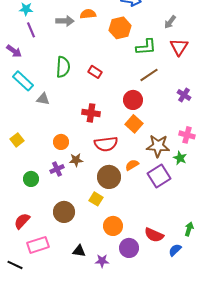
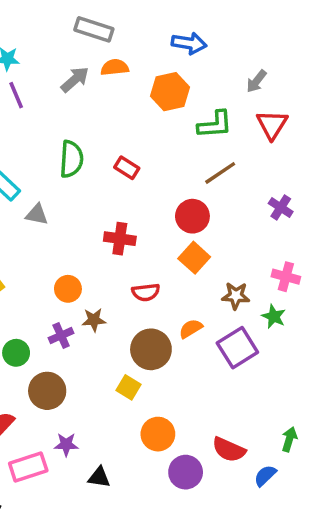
gray arrow: (65, 21) -> (75, 80), turned -42
red semicircle: (106, 144) -> (146, 292), size x0.7
brown star: (158, 146) -> (236, 296), size x0.7
brown circle: (64, 212) -> (47, 391), moved
purple star: (102, 261) -> (66, 444), moved

